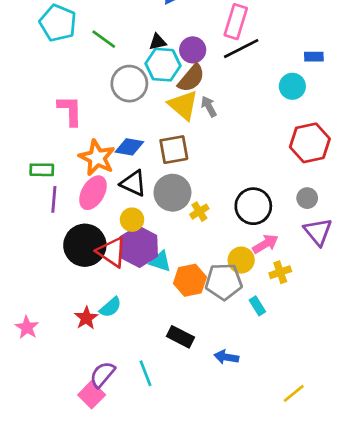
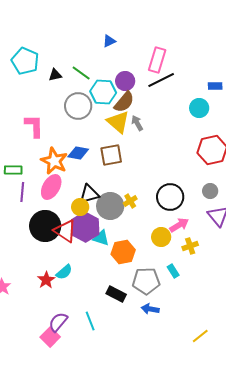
green line: (104, 39) -> (81, 73), moved
black triangle: (158, 42) -> (55, 75), moved
black triangle: (133, 183) -> (89, 194), moved, turned -40
gray circle: (172, 193) -> (110, 206), moved
gray pentagon: (224, 282) -> (146, 281), moved

